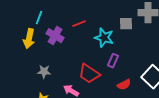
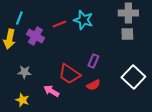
gray square: (126, 24) -> (127, 34), moved
cyan star: (104, 38) -> (83, 20), moved
red semicircle: (124, 85) -> (93, 85), moved

